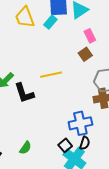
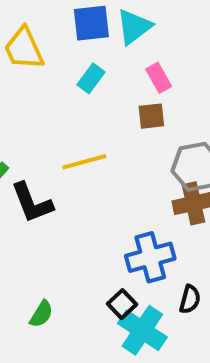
cyan rectangle: (50, 22) -> (91, 78), moved
brown square: (85, 54) -> (151, 116), turned 32
black semicircle: (85, 143) -> (190, 299), moved

